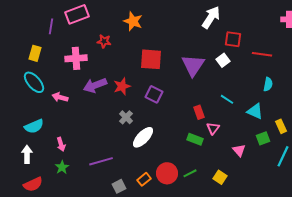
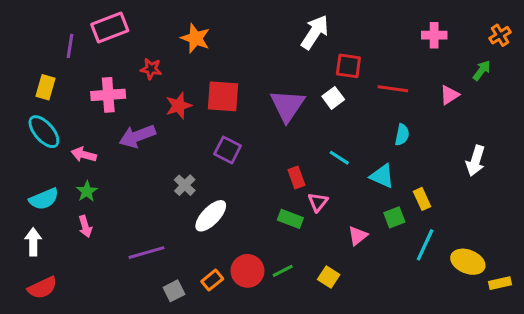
red star: (122, 86) -> (179, 106), moved
pink triangle: (239, 150) -> (358, 236), turned 32
green star: (62, 167) -> (87, 191), moved

